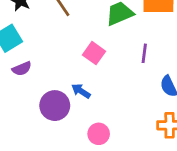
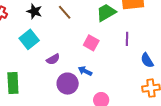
purple semicircle: (22, 69) -> (53, 59), moved

